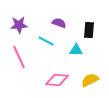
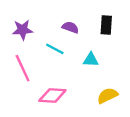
black rectangle: (89, 30) -> (106, 25), moved
pink diamond: (57, 80) -> (52, 96), moved

